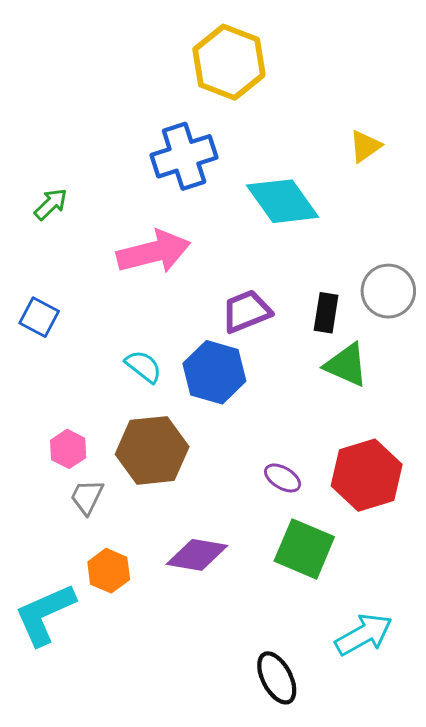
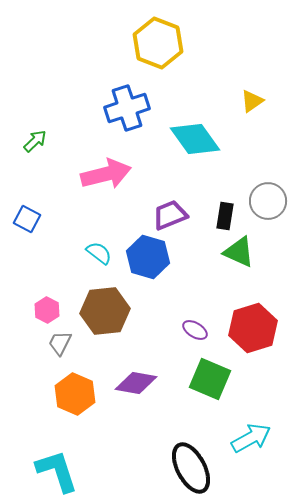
orange hexagon: (109, 571) -> (75, 394), size x1.4
cyan L-shape: (45, 614) -> (57, 471), moved, turned 96
black ellipse: (277, 678) -> (191, 468), size x1.4

